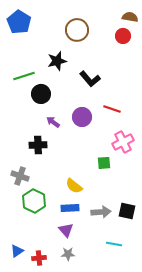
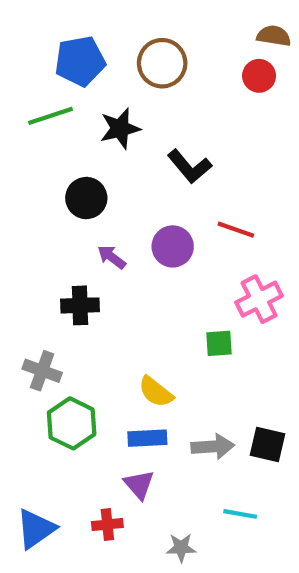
blue pentagon: (19, 22) -> (80, 61), moved, turned 30
green line: (24, 76) -> (50, 116), moved
blue triangle: (17, 251) -> (36, 529), size x1.5
gray star: (68, 254) -> (181, 548), moved
red cross: (39, 258) -> (107, 525), moved

